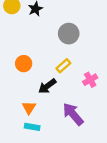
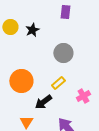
orange circle: (24, 64) -> (21, 81), size x1.5

